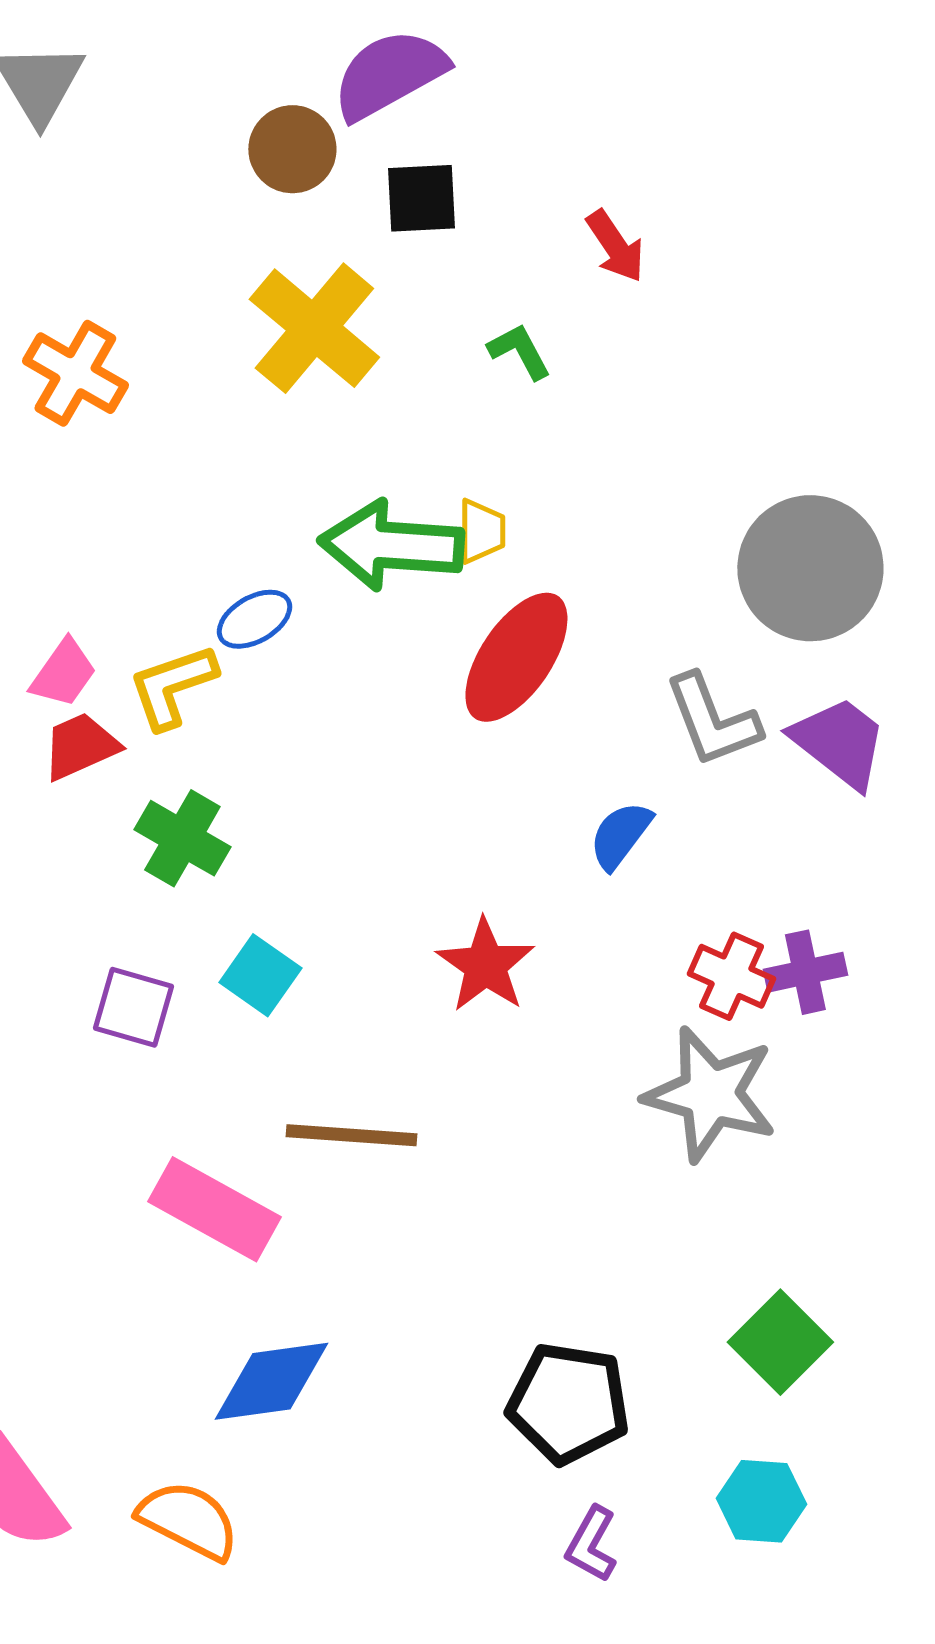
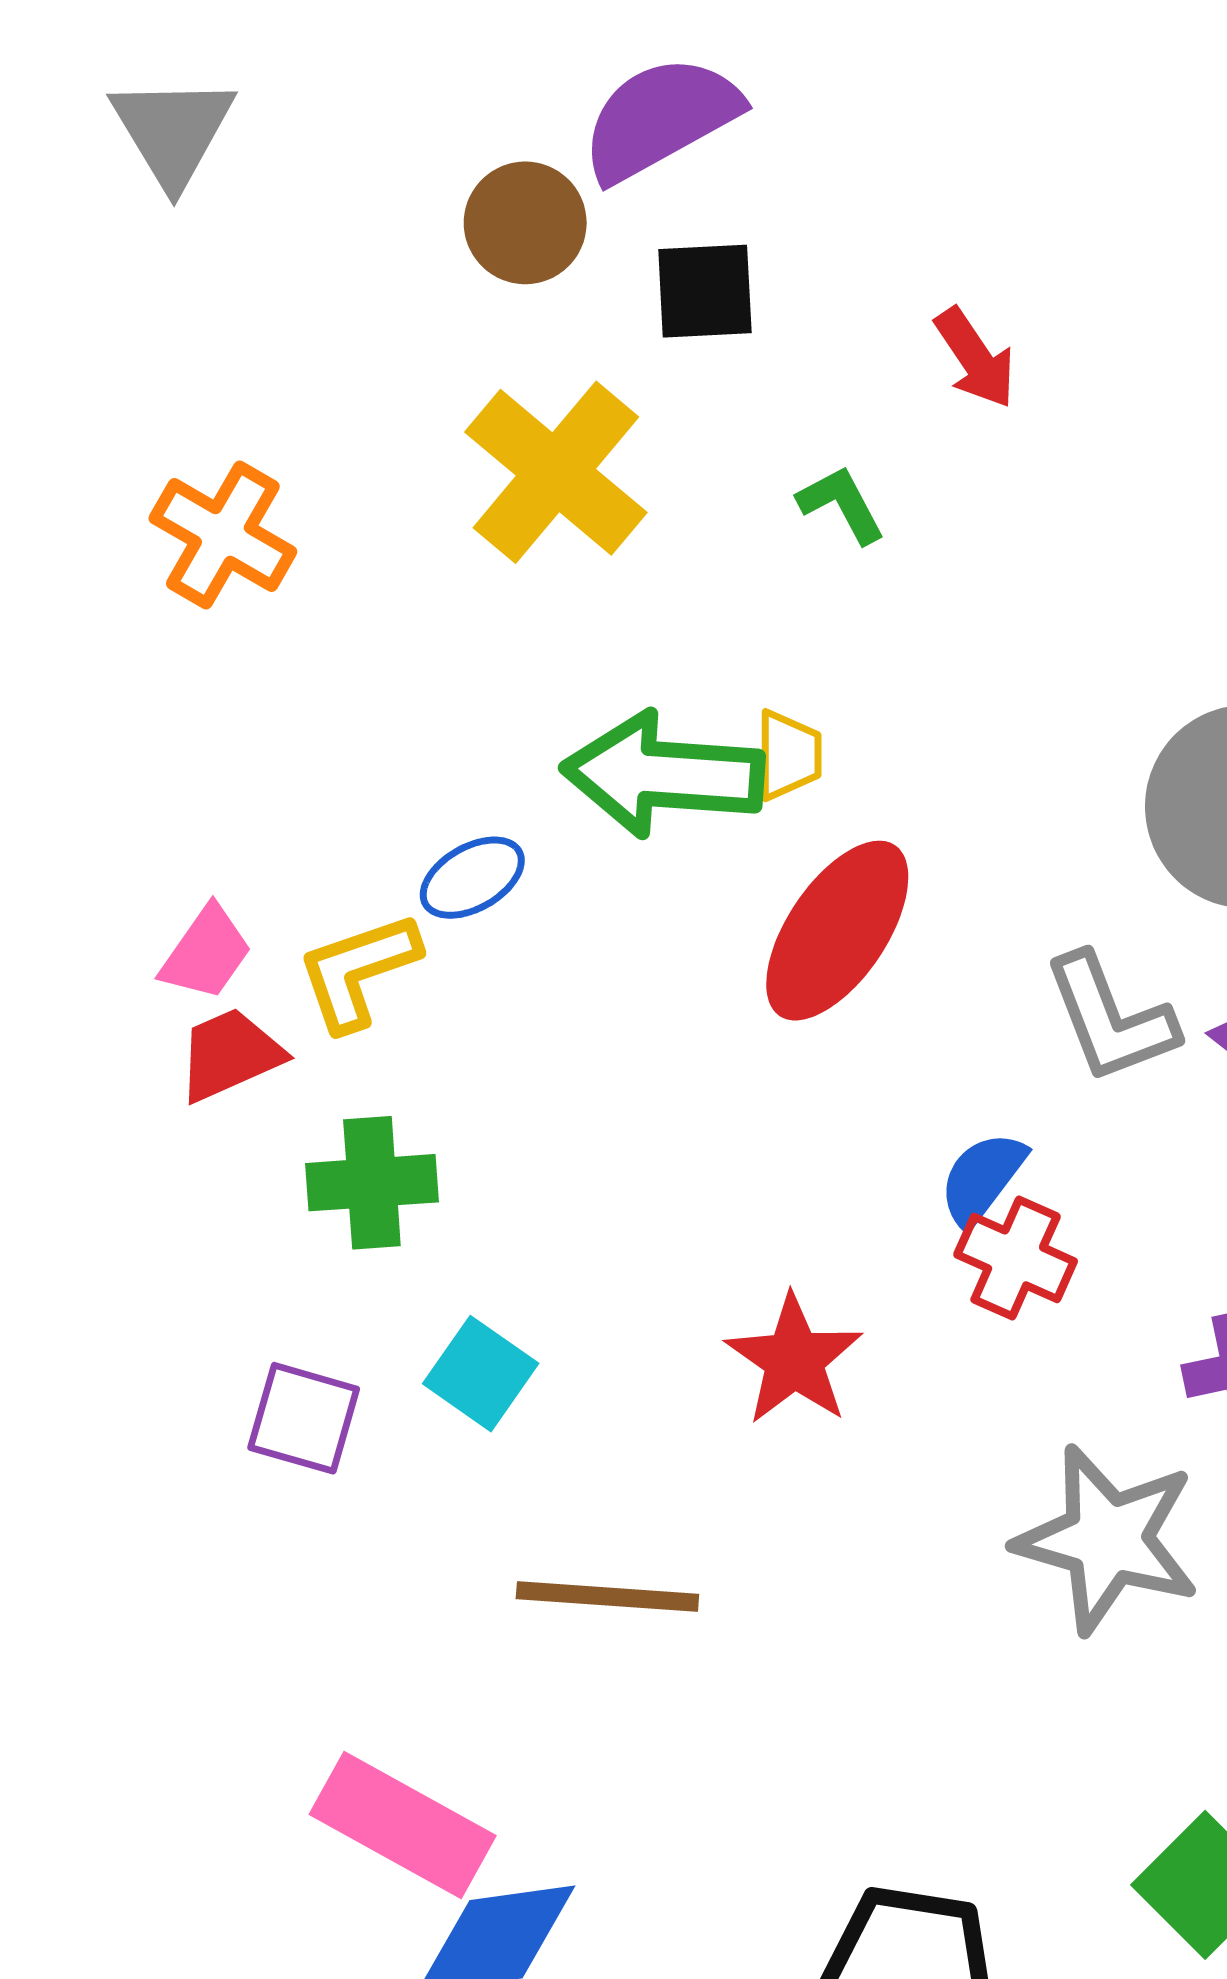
green cross: (182, 838) -> (372, 1183), turned -34
red cross: (731, 976) -> (1016, 1258), moved
pink rectangle: (214, 1209) -> (403, 1825), moved

